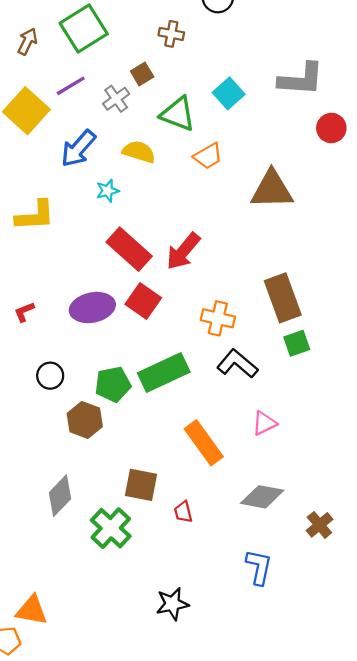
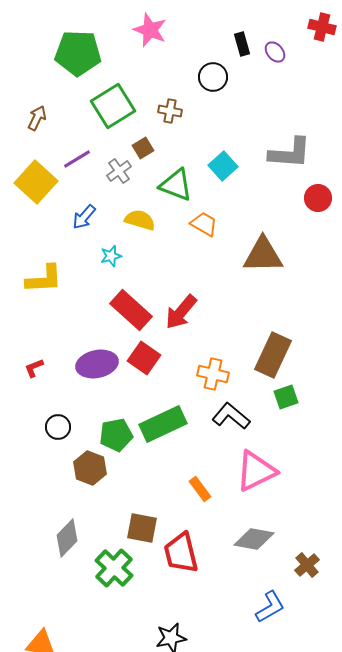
green square: (84, 28) -> (113, 106), moved
blue arrow: (78, 149) -> (84, 217), size x0.7
orange trapezoid: (208, 156) -> (204, 224), turned -120
brown rectangle: (283, 298) -> (273, 355), turned 45
pink triangle: (264, 423) -> (256, 471), size x1.8
orange rectangle: (204, 443) -> (200, 489), size x0.6
red trapezoid: (183, 512) -> (181, 553), size x2.0
blue L-shape: (259, 567) -> (270, 607), moved, turned 48

